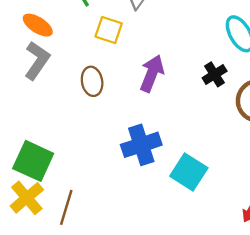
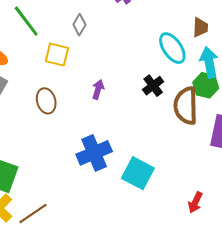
purple arrow: (152, 73) -> (98, 89), size x0.6
brown line: (66, 207) -> (33, 213), turned 44

